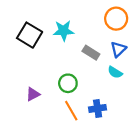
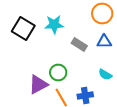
blue triangle: (118, 49) -> (104, 42), turned 42
cyan semicircle: (115, 72) -> (105, 74), moved
purple triangle: (33, 94) -> (38, 84), moved, size x1.5

